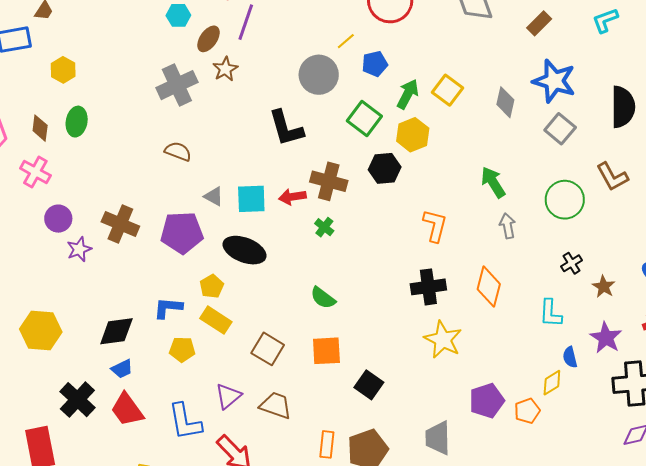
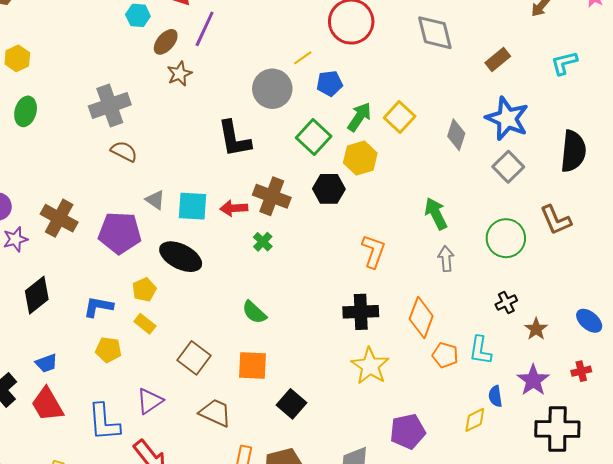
gray cross: (177, 85) -> (110, 105), moved
yellow rectangle: (216, 320) -> (145, 324), size x0.7
black diamond: (116, 331) -> (37, 295), moved, turned -36
brown trapezoid: (276, 405) -> (215, 413), moved
orange pentagon: (527, 411) -> (445, 355), moved, turned 30

